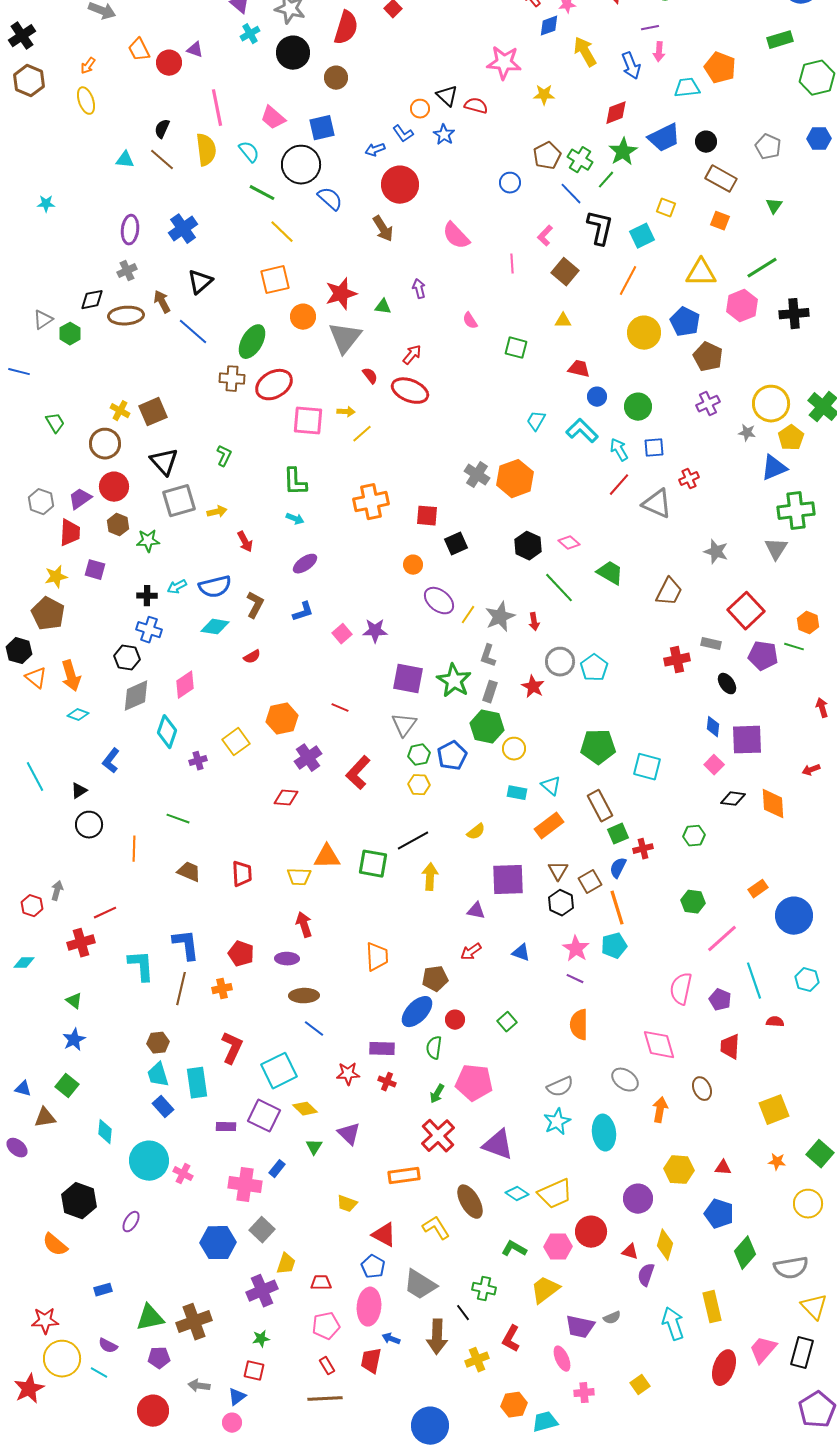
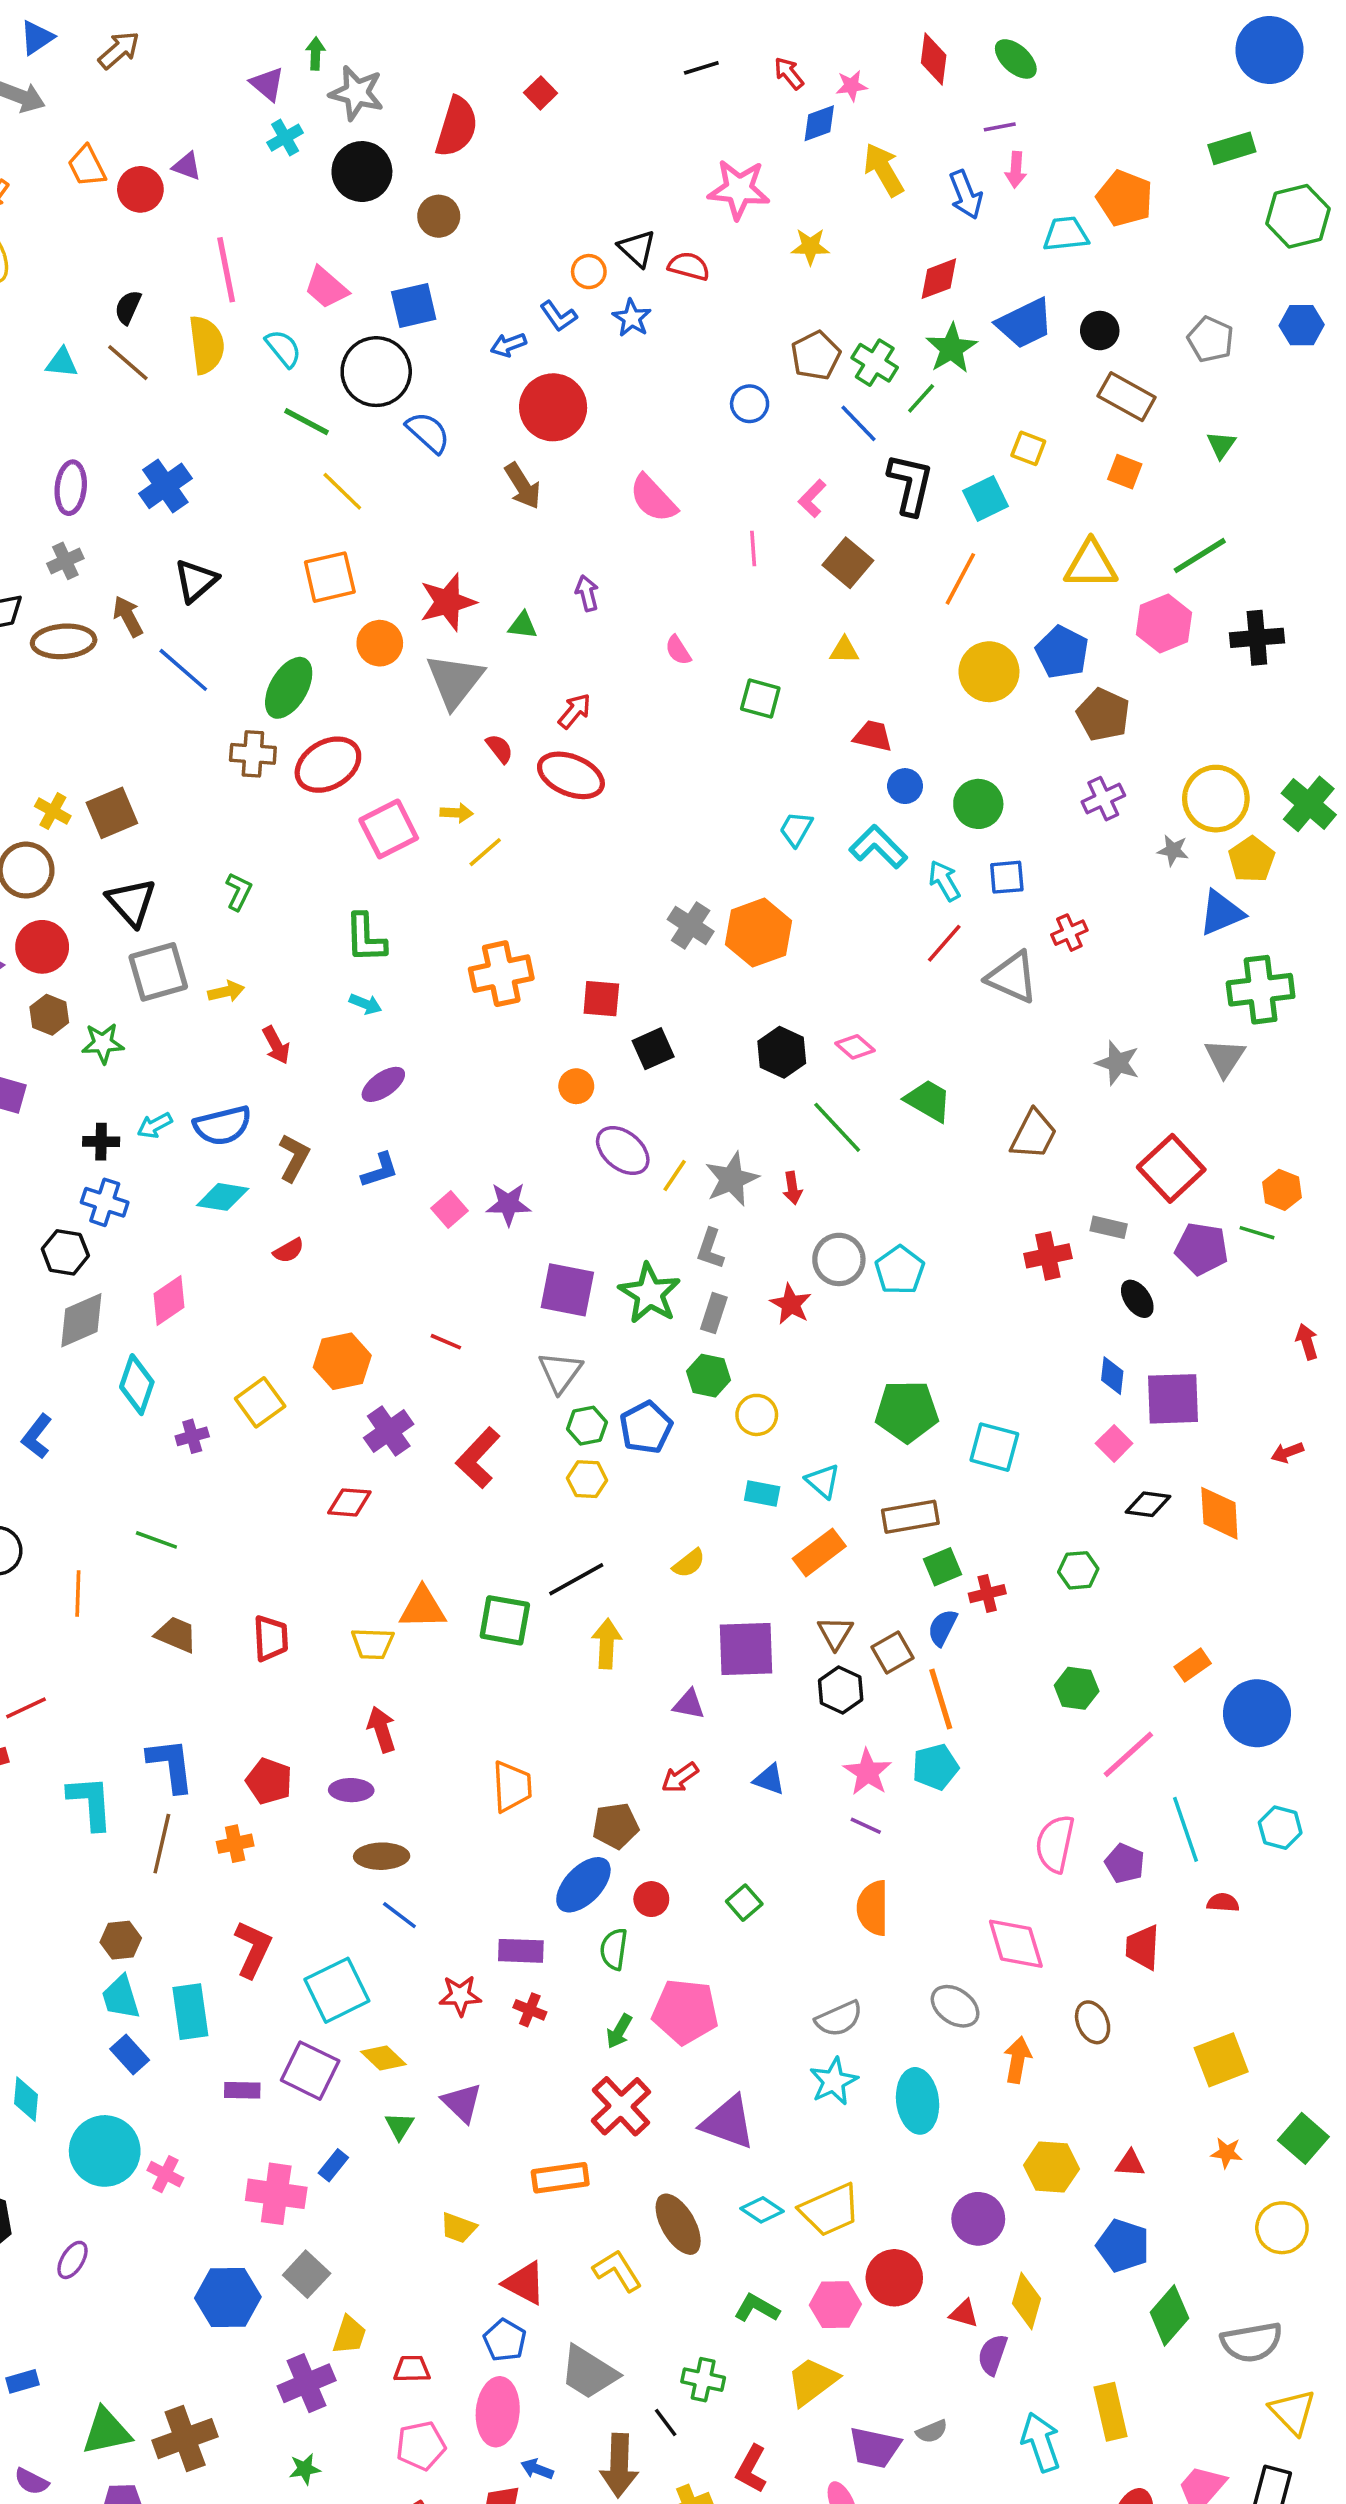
pink square: (308, 421) -> (389, 829), turned -32
green hexagon: (487, 727) -> (708, 1376), size x0.7
brown rectangle: (600, 806) -> (910, 1517), turned -72

